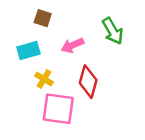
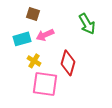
pink arrow: (72, 45) -> (45, 35), moved

